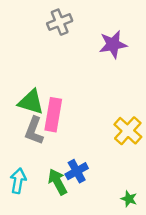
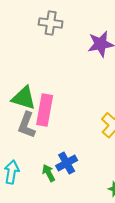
gray cross: (60, 22) -> (51, 23), turned 30
green arrow: (58, 182) -> (49, 173), size x0.7

